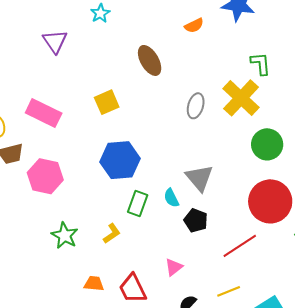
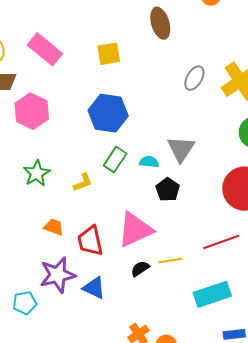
cyan semicircle: (171, 198) -> (149, 162), turned 108
red line: (240, 246) -> (221, 242), moved
pink triangle: (174, 267) -> (135, 230), size x2.0
yellow line: (229, 291) -> (170, 261), moved

